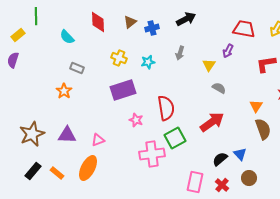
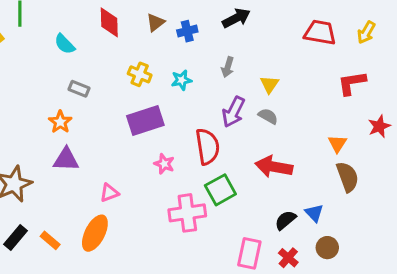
purple arrow: (228, 51) -> (233, 112), moved, size x1.5
gray semicircle: (219, 88) -> (268, 116), moved
red arrow: (212, 122) -> (274, 167), turned -135
purple triangle: (67, 135) -> (66, 160), moved

